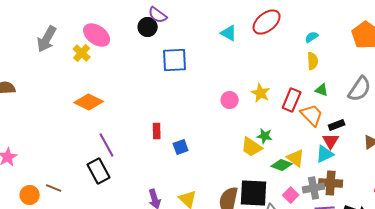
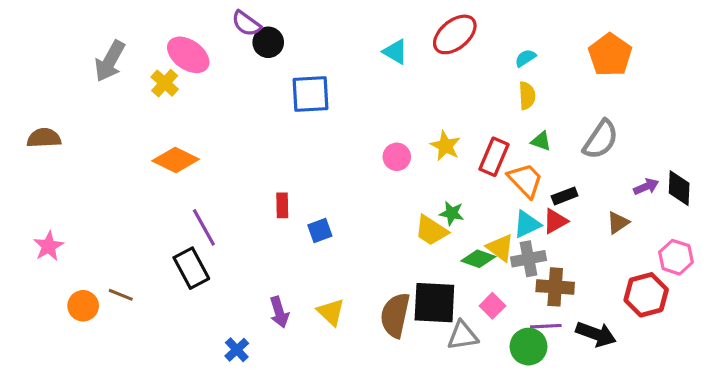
purple semicircle: (158, 15) -> (246, 23), moved
red triangle: (331, 141) -> (555, 221), turned 30
cyan triangle: (325, 154) -> (527, 224), moved
gray cross: (314, 188) -> (529, 259), moved

